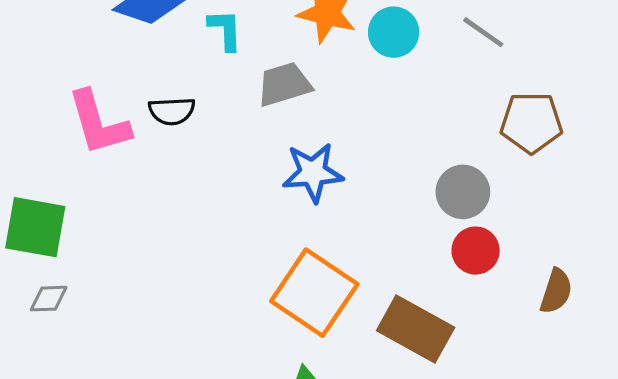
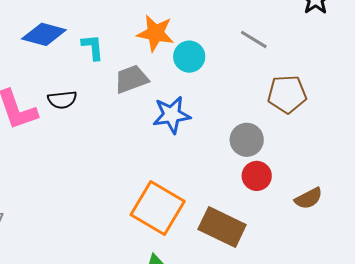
cyan circle: (394, 32) -> (189, 57), moved
blue star: (313, 173) -> (172, 115), moved
brown semicircle: (556, 291) -> (308, 198), turned 48

